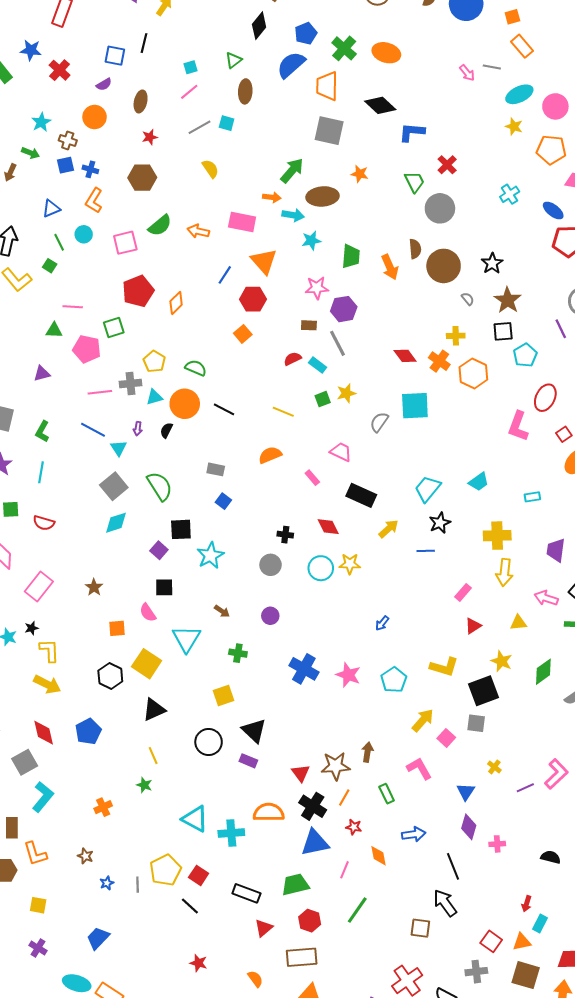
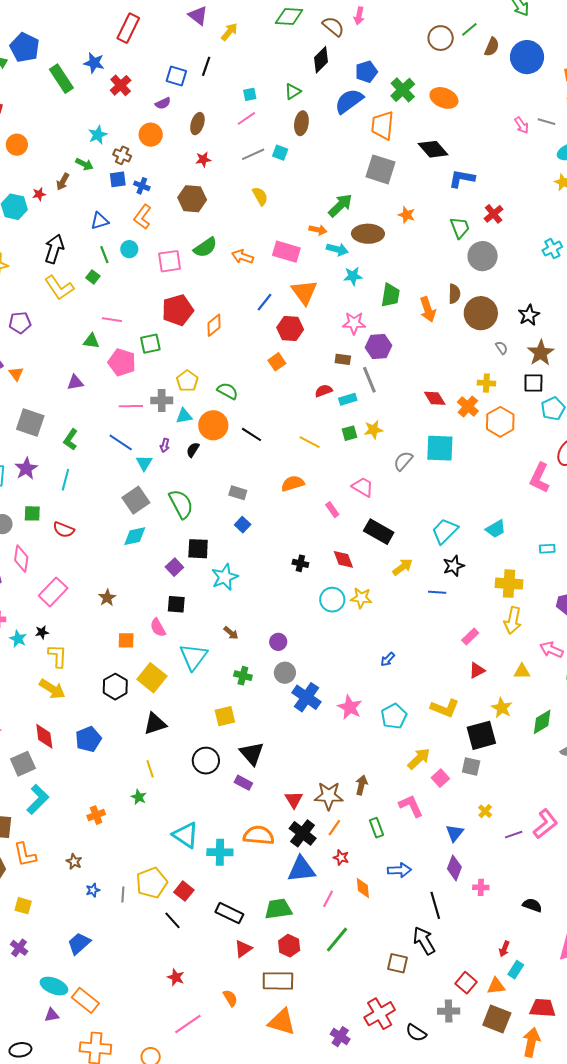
cyan rectangle: (318, 365) -> (348, 399), turned -60
gray circle: (271, 565) -> (285, 673), moved

